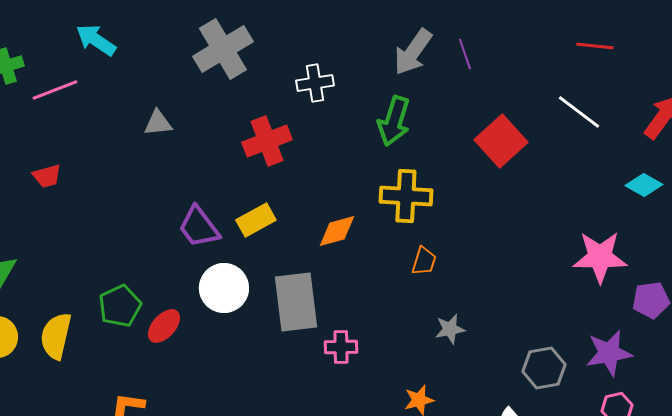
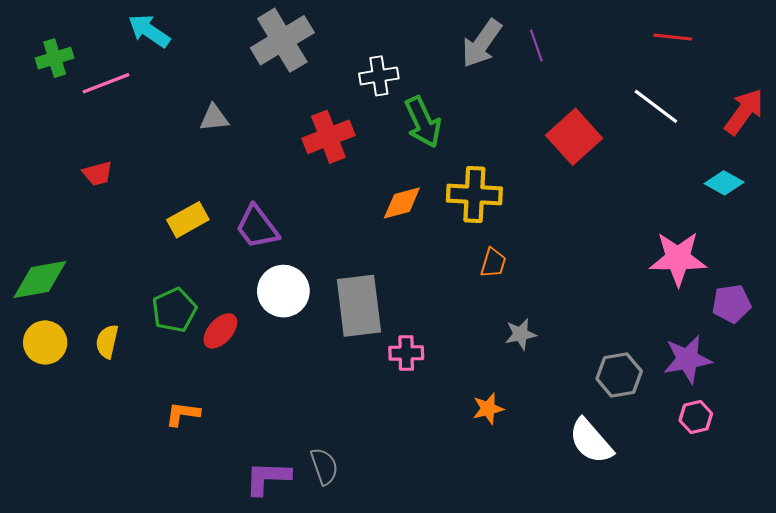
green arrow: (394, 121) -> (423, 122), moved, turned -42
yellow rectangle: (256, 220) -> (188, 220), moved
orange diamond: (337, 231) -> (402, 203), moved
yellow semicircle: (56, 336) -> (107, 341), size x0.7

